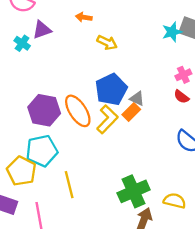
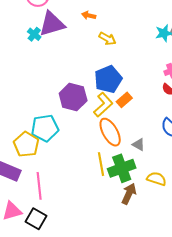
purple triangle: (42, 30) -> (52, 24), size x1.6
gray triangle: (137, 99) -> (139, 145), moved
purple hexagon: (44, 110) -> (73, 97), moved
orange ellipse: (78, 111) -> (110, 132), moved
yellow line: (69, 185) -> (101, 164), moved

